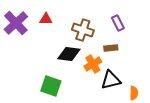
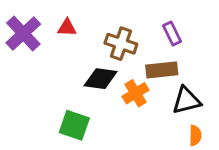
brown rectangle: (111, 48) -> (162, 70), size x1.5
black triangle: (111, 80) -> (187, 101), moved

